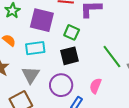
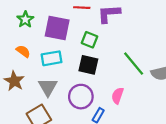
black square: (70, 56) -> (88, 65), turned 30

